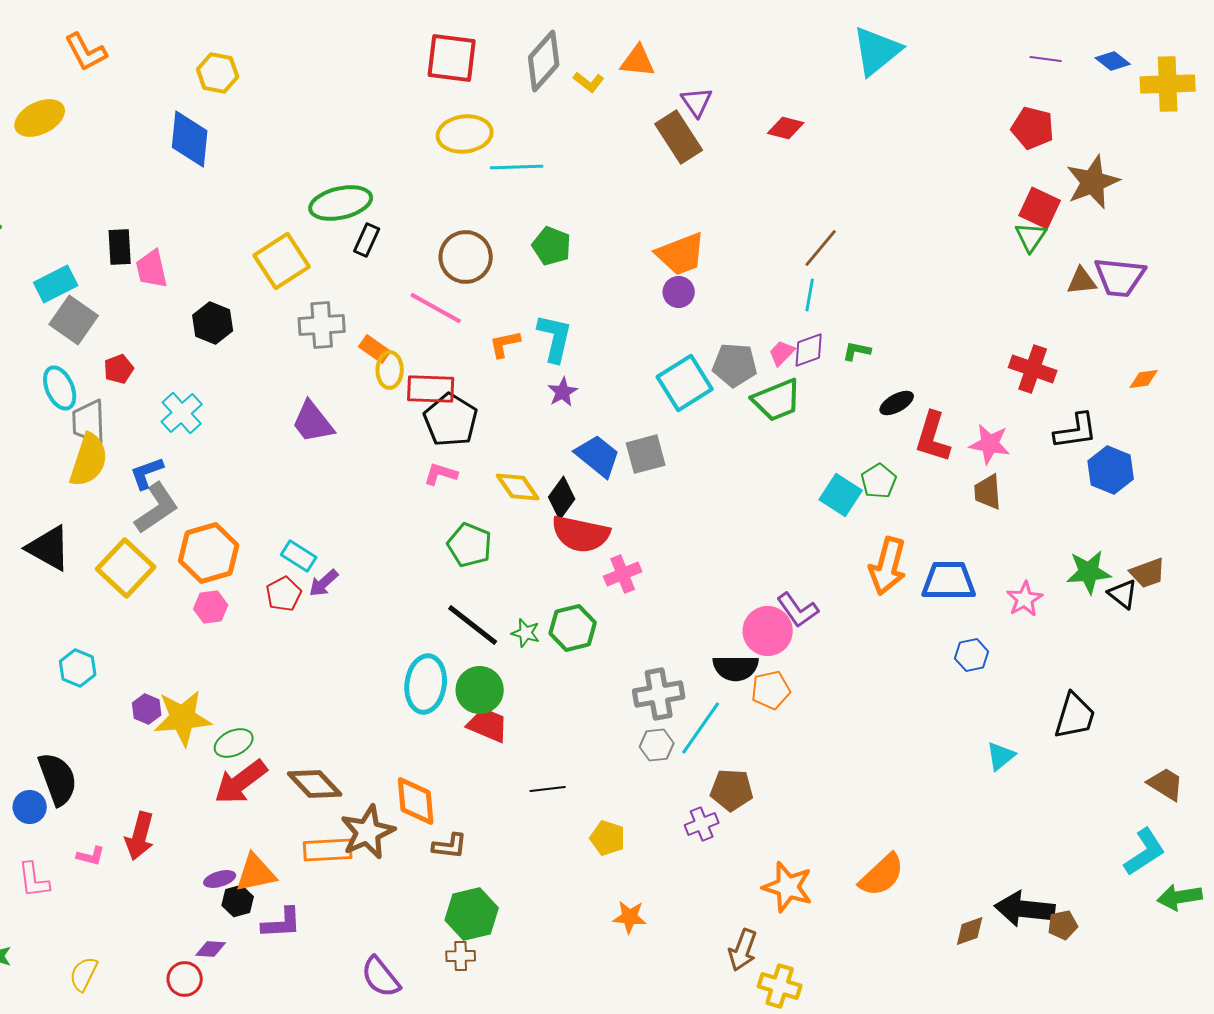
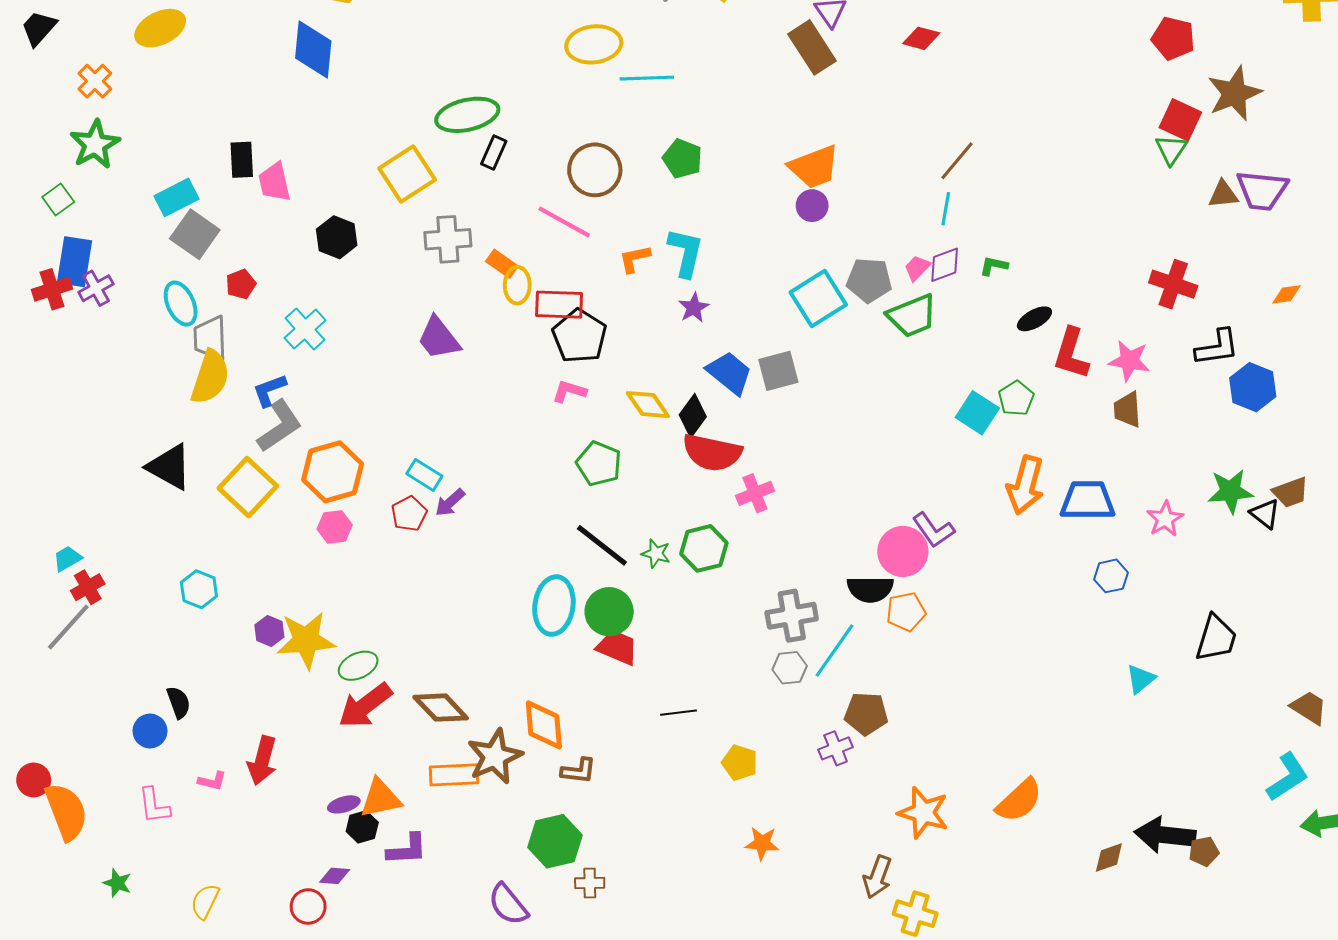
black semicircle: (58, 779) -> (179, 702), size x0.6
green hexagon: (472, 914) -> (555, 841), moved

